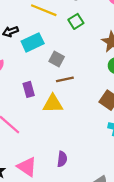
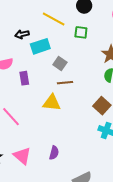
green square: (76, 21) -> (81, 32), turned 32
purple rectangle: (29, 89) -> (24, 78), moved

